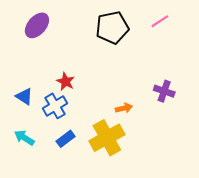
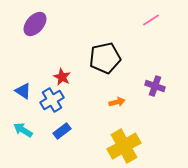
black pentagon: (112, 28) -> (105, 58), moved
yellow cross: (107, 138) -> (124, 146), moved

